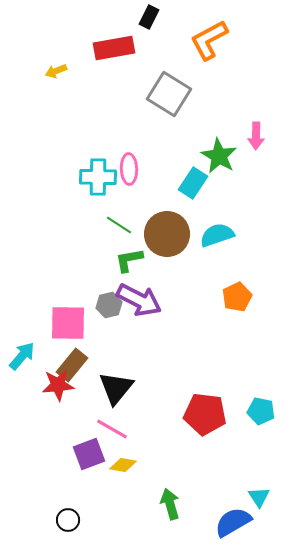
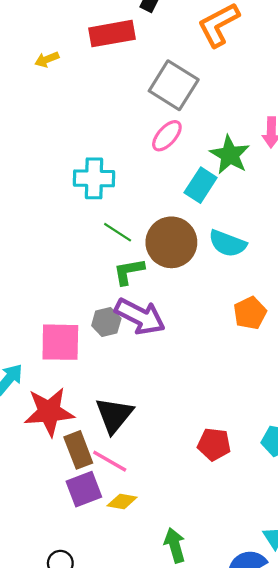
pink ellipse: (129, 169) -> (167, 136), moved, turned 44
cyan semicircle: (217, 235) -> (228, 243), turned -140
brown rectangle: (72, 365) -> (78, 450), moved, turned -60
red star: (58, 385) -> (49, 412), size x1.4
red pentagon: (205, 414) -> (214, 444), size x0.7

